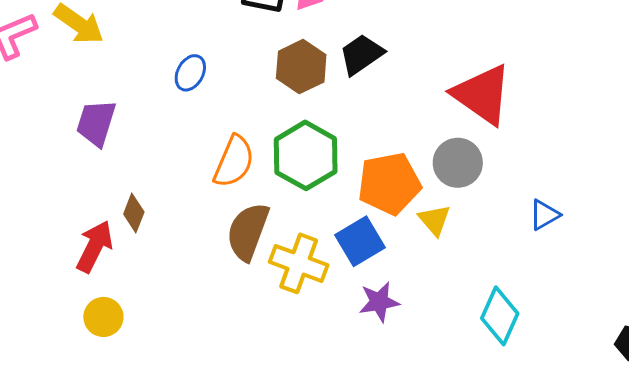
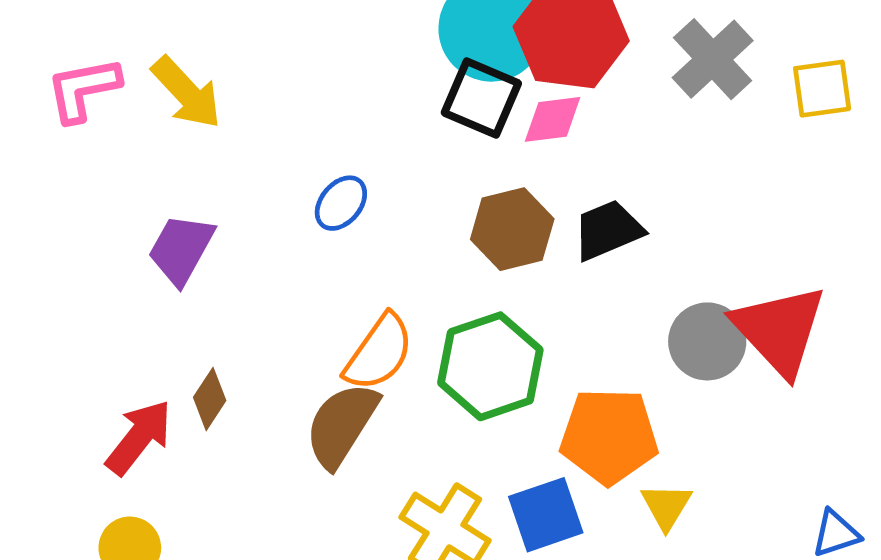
gray circle: (458, 163) -> (707, 341), moved
brown semicircle: (248, 232) -> (342, 425), moved

